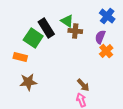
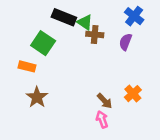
black rectangle: (46, 28) -> (64, 17), moved, turned -36
orange cross: (106, 51) -> (133, 94), moved
brown star: (28, 82) -> (37, 97), turned -30

